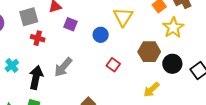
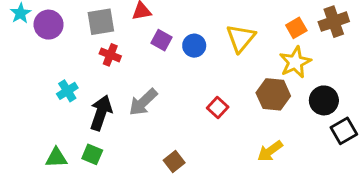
yellow star: (173, 28) -> (295, 62), moved
blue circle: (101, 35) -> (194, 46), moved
black circle: (172, 64) -> (324, 100), moved

